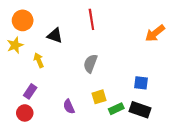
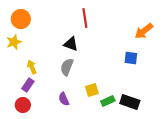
black triangle: (55, 35) -> (71, 44), moved
yellow arrow: (39, 60) -> (32, 67), moved
gray semicircle: (90, 63) -> (67, 67), moved
blue square: (141, 83) -> (131, 58), moved

